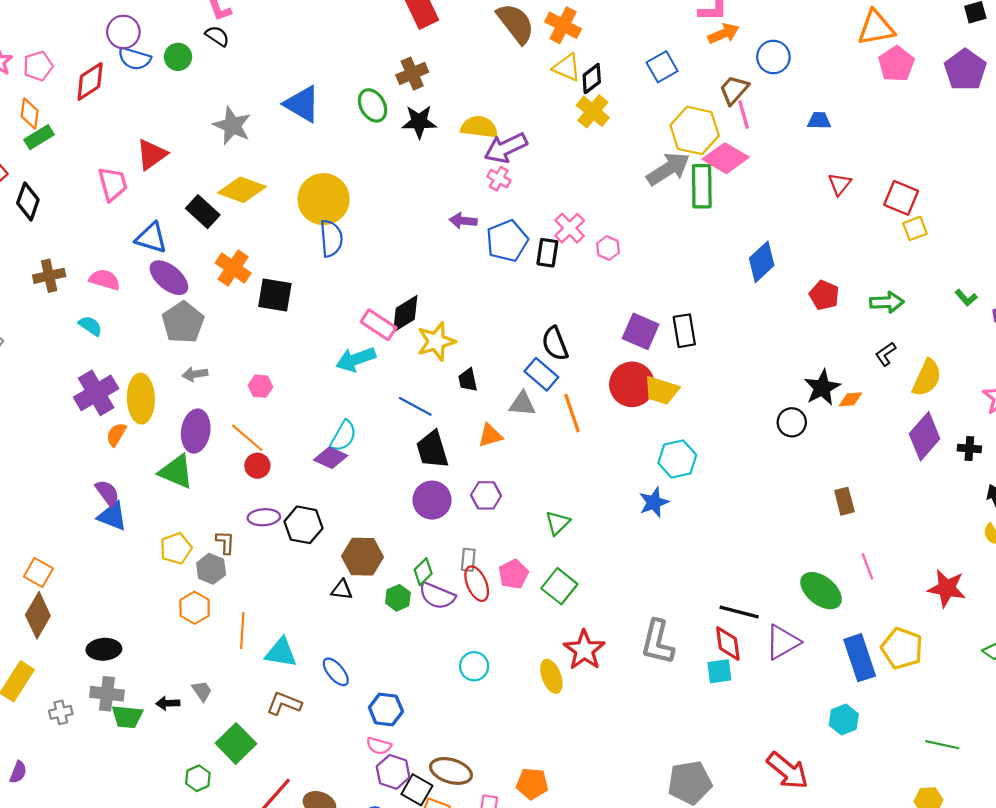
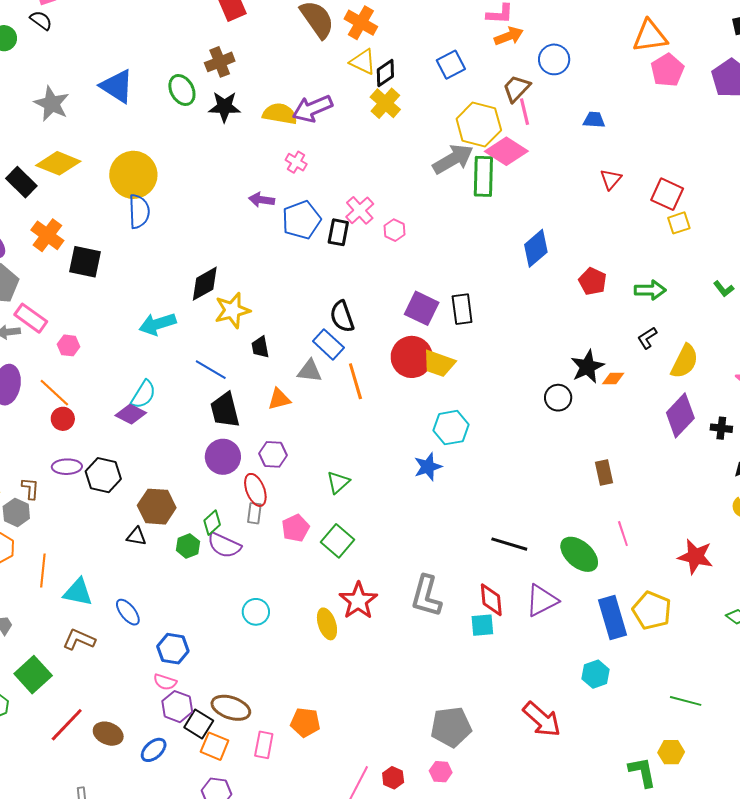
purple arrow: (506, 148) -> (312, 109), moved
pink rectangle: (379, 325) -> (31, 318), moved
red ellipse: (477, 584) -> (255, 490), moved
black line: (739, 612) -> (509, 544), moved

